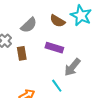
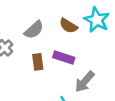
brown rectangle: (22, 53) -> (38, 62), moved

